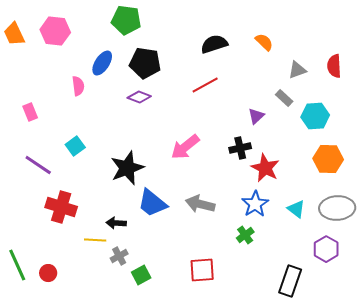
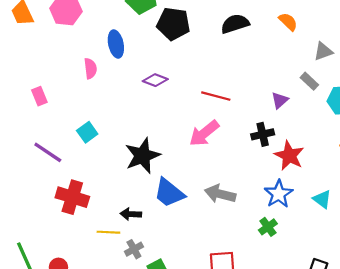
blue ellipse: (102, 63) -> (116, 44), turned -45
black pentagon: (145, 63) -> (173, 24), moved
red line: (205, 85) -> (216, 96), moved, turned 44

